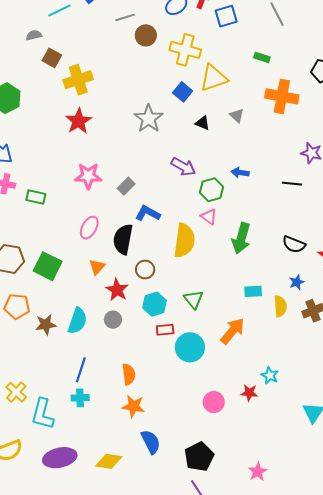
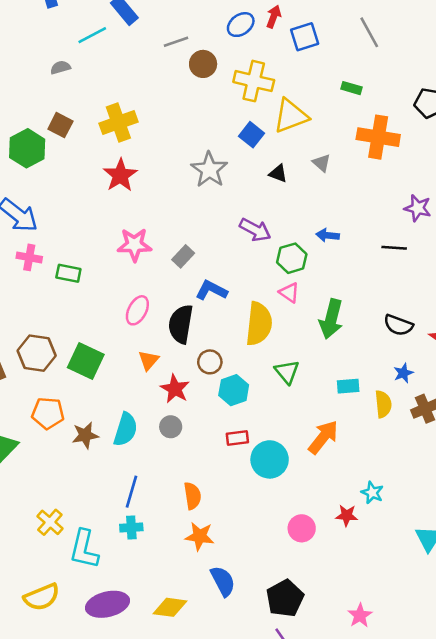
brown square: (52, 58) -> (60, 125), moved
green triangle: (193, 299) -> (287, 372), moved
cyan hexagon: (154, 304) -> (234, 390), moved

